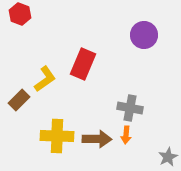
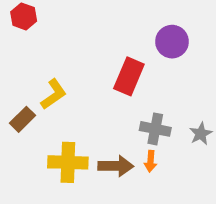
red rectangle: (83, 64) -> (129, 76), moved
gray star: (168, 157) -> (201, 134), moved

